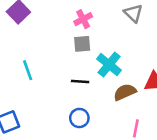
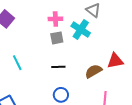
pink cross: (83, 19) -> (55, 19), turned 32
cyan cross: (109, 65) -> (81, 29), moved

